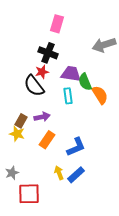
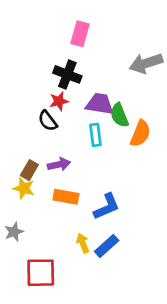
black semicircle: (34, 86) -> (48, 121), size x0.7
orange semicircle: (100, 95) -> (140, 134), turned 54
orange rectangle: (47, 140) -> (66, 197), turned 66
gray star: (12, 173) -> (14, 232), moved

